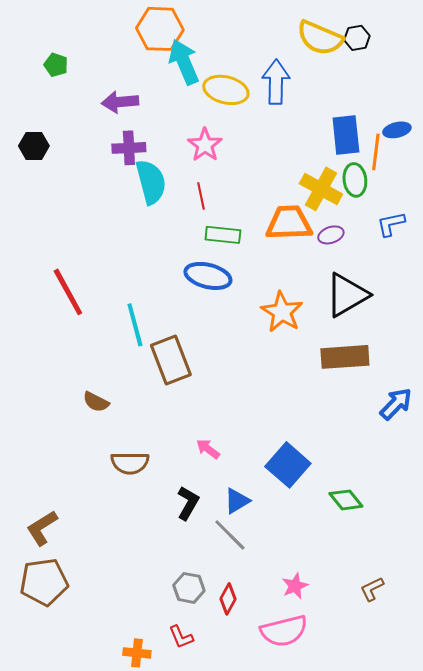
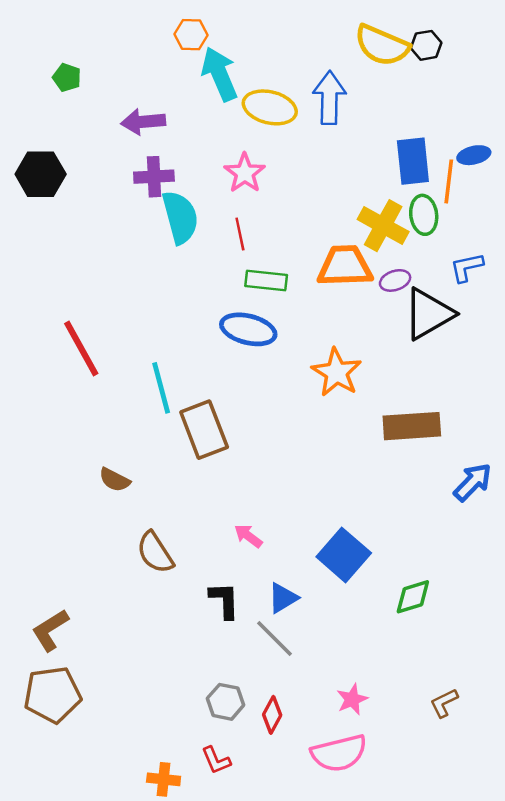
orange hexagon: (160, 29) -> (191, 35), size x0.6
black hexagon: (34, 146) -> (41, 174), size x1.4
black triangle: (347, 295) -> (428, 314), moved
brown semicircle: (130, 463) -> (155, 553), turned 57
green diamond: (346, 500) -> (413, 597), turned -68
black L-shape: (188, 503) -> (224, 600), turned -32

